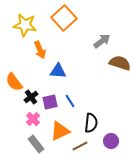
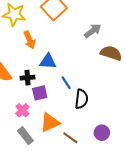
black cross: (31, 97) -> (27, 78), moved, turned 32
blue line: (70, 101) -> (66, 83), moved
black semicircle: (91, 123) -> (81, 99), moved
brown line: (80, 146) -> (70, 138), turned 63

